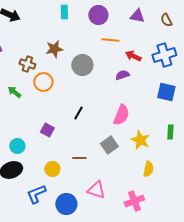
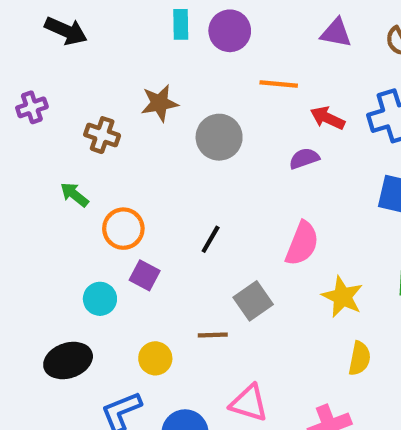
purple circle: (98, 15) -> (230, 31), moved
orange circle: (43, 82) -> (123, 229), moved
gray square: (109, 145) -> (253, 301), moved
cyan circle: (17, 146) -> (100, 299), moved

